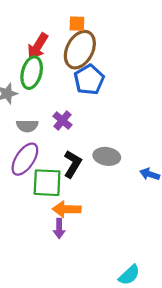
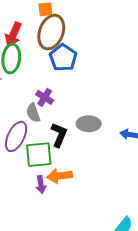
gray semicircle: (27, 126) -> (33, 113), moved, turned 78
purple arrow: (59, 229) -> (41, 185), moved

